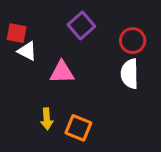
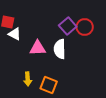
purple square: (81, 25) -> (68, 26), moved
white semicircle: (130, 74) -> (60, 49), moved

